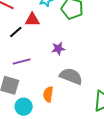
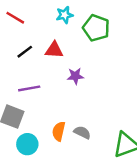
red triangle: (32, 20) -> (54, 50), moved
gray semicircle: (71, 76) -> (82, 132), moved, size x0.6

